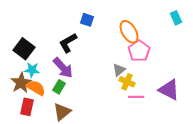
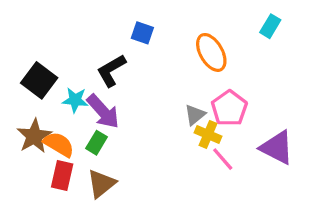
cyan rectangle: (176, 18) -> (270, 26), moved, turned 56
pink pentagon: (139, 51) -> (229, 108), moved
cyan star: (32, 70) -> (75, 100), moved
pink line: (136, 97) -> (223, 159), turned 49
red rectangle: (27, 107) -> (62, 175), moved

